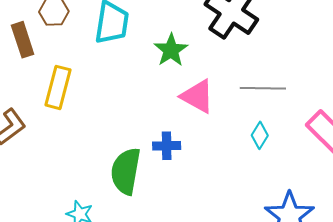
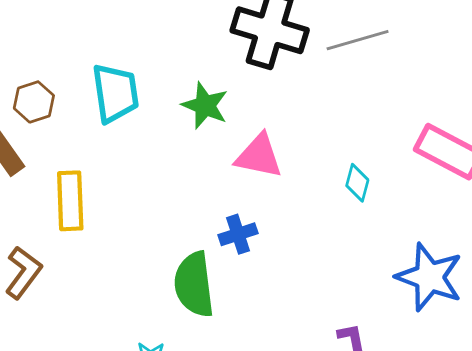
gray line: (263, 88) -> (358, 40), moved

